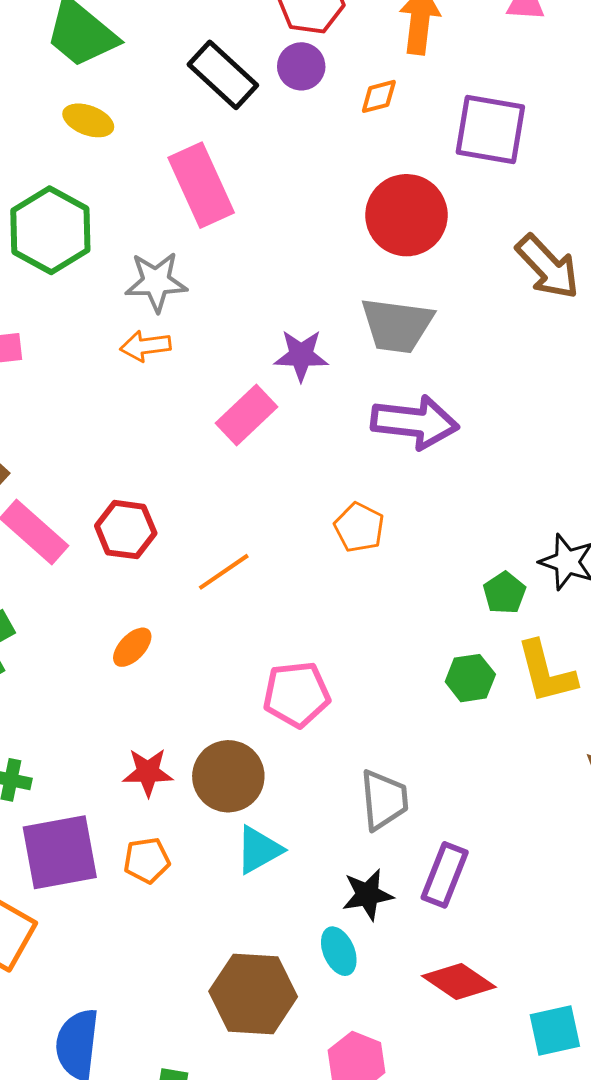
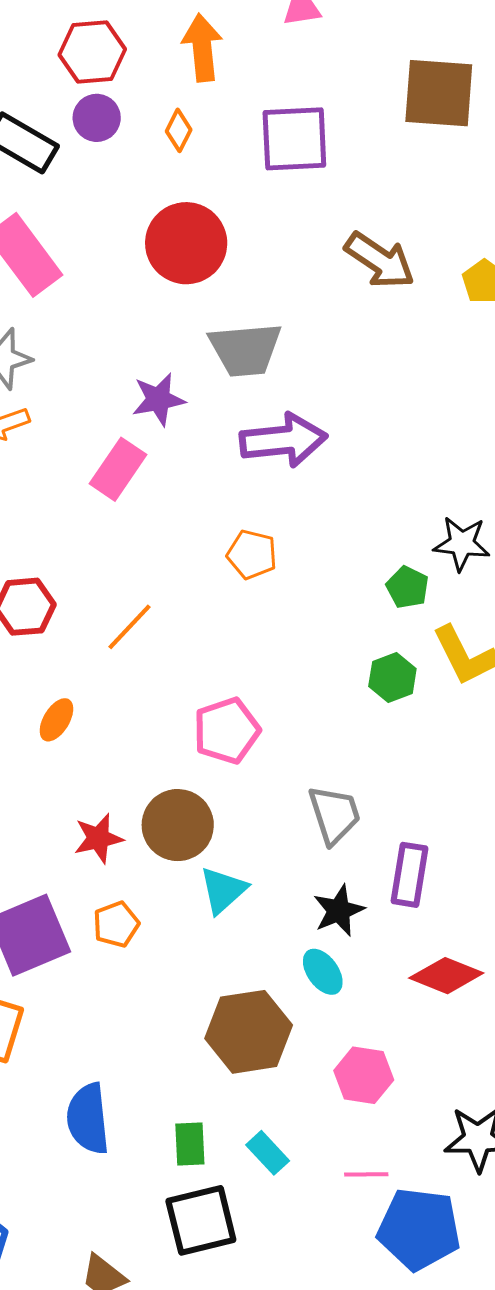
orange diamond: (379, 96) -> (179, 130), turned -36
red circle: (406, 215) -> (186, 243), moved

